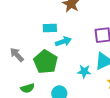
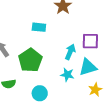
cyan arrow: (63, 42) -> (70, 52), moved, turned -56

